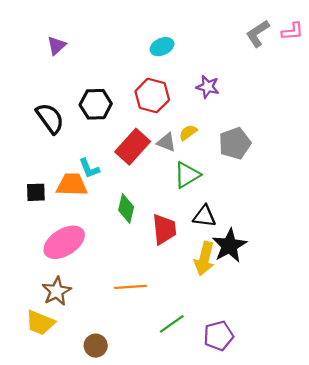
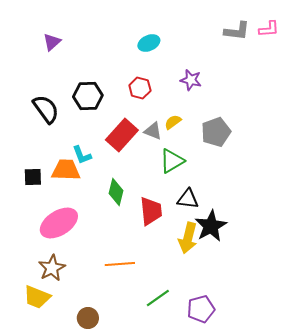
gray L-shape: (258, 34) -> (237, 31), turned -140
red hexagon: (152, 96) -> (140, 88), size x0.7

